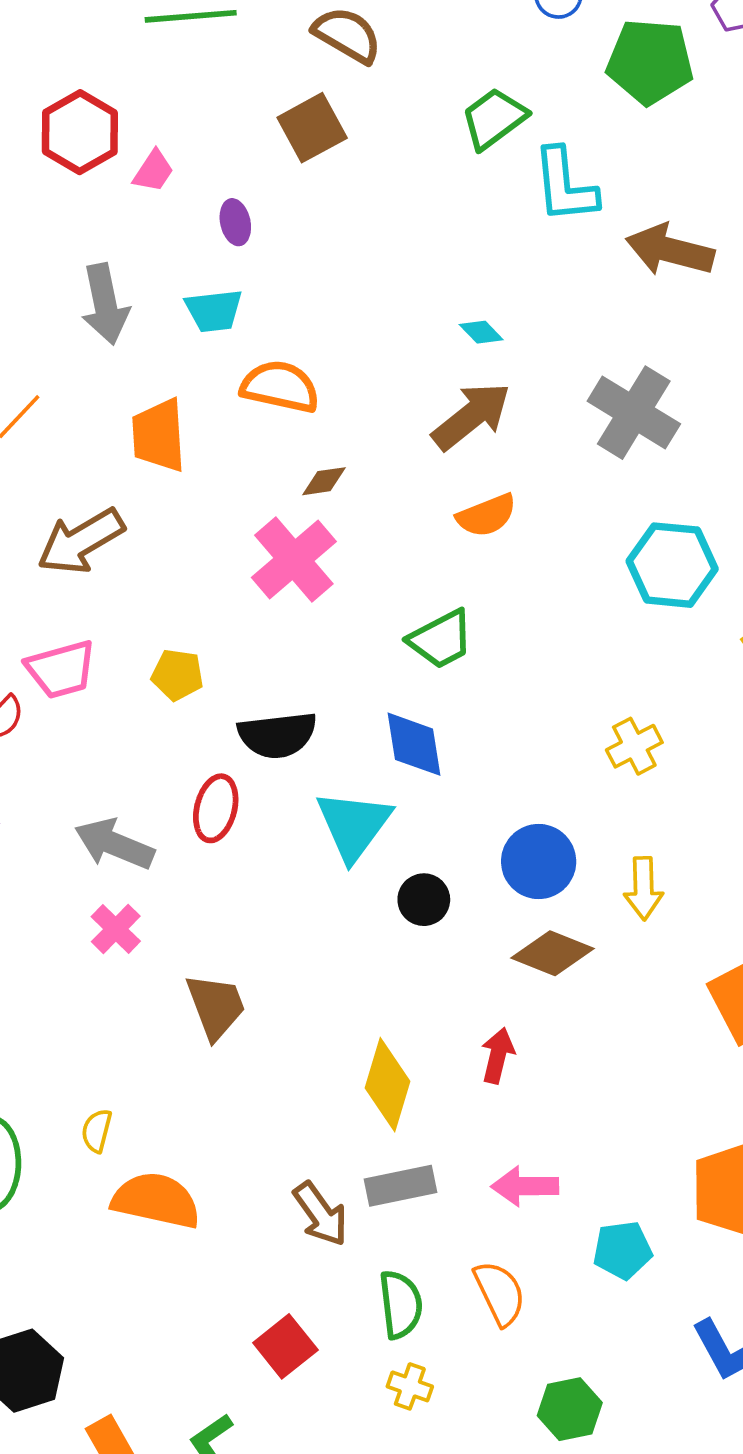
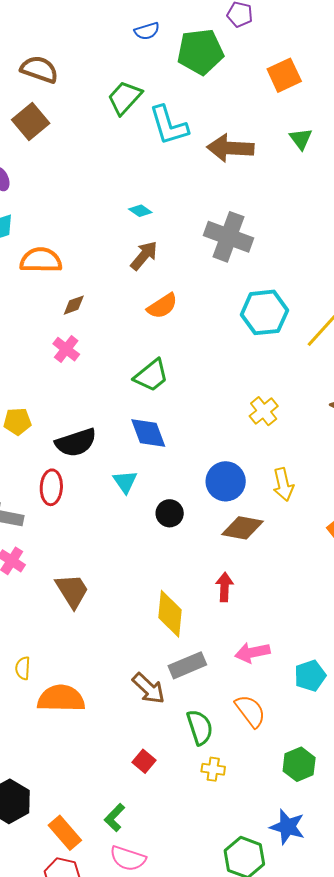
brown arrow: (471, 416) -> (144, 256), size x0.7
pink cross: (294, 559) -> (66, 349), size x0.6
cyan triangle: (354, 825) -> (125, 482), size x0.6
red square: (285, 1346) -> (144, 761), size x0.7

